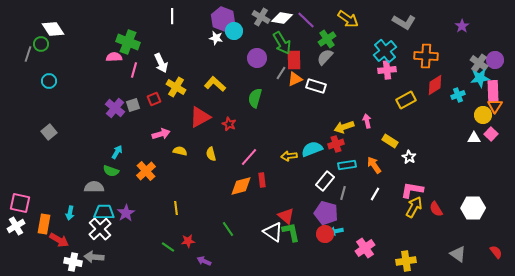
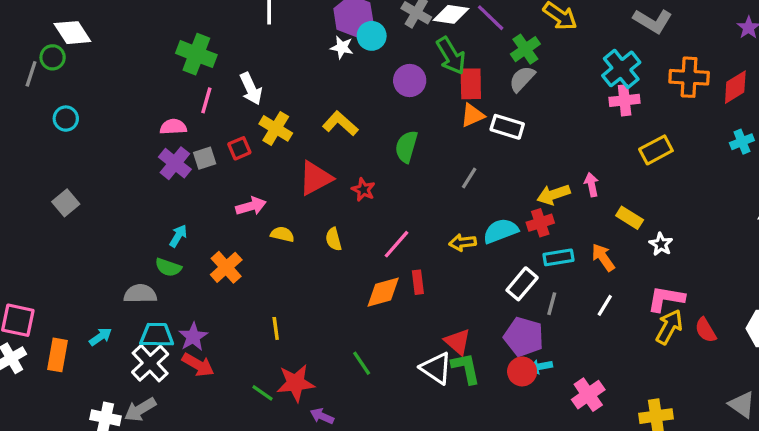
pink semicircle: (114, 57) -> (173, 127), moved
gray line: (281, 73) -> (469, 178), moved
red diamond: (435, 85) -> (735, 87), moved
cyan arrow: (70, 213) -> (101, 337), turned -136
red arrow: (59, 240) -> (198, 365), moved
red star: (188, 241) -> (296, 383), size x1.6
gray arrow: (94, 257) -> (140, 409), turned -36

